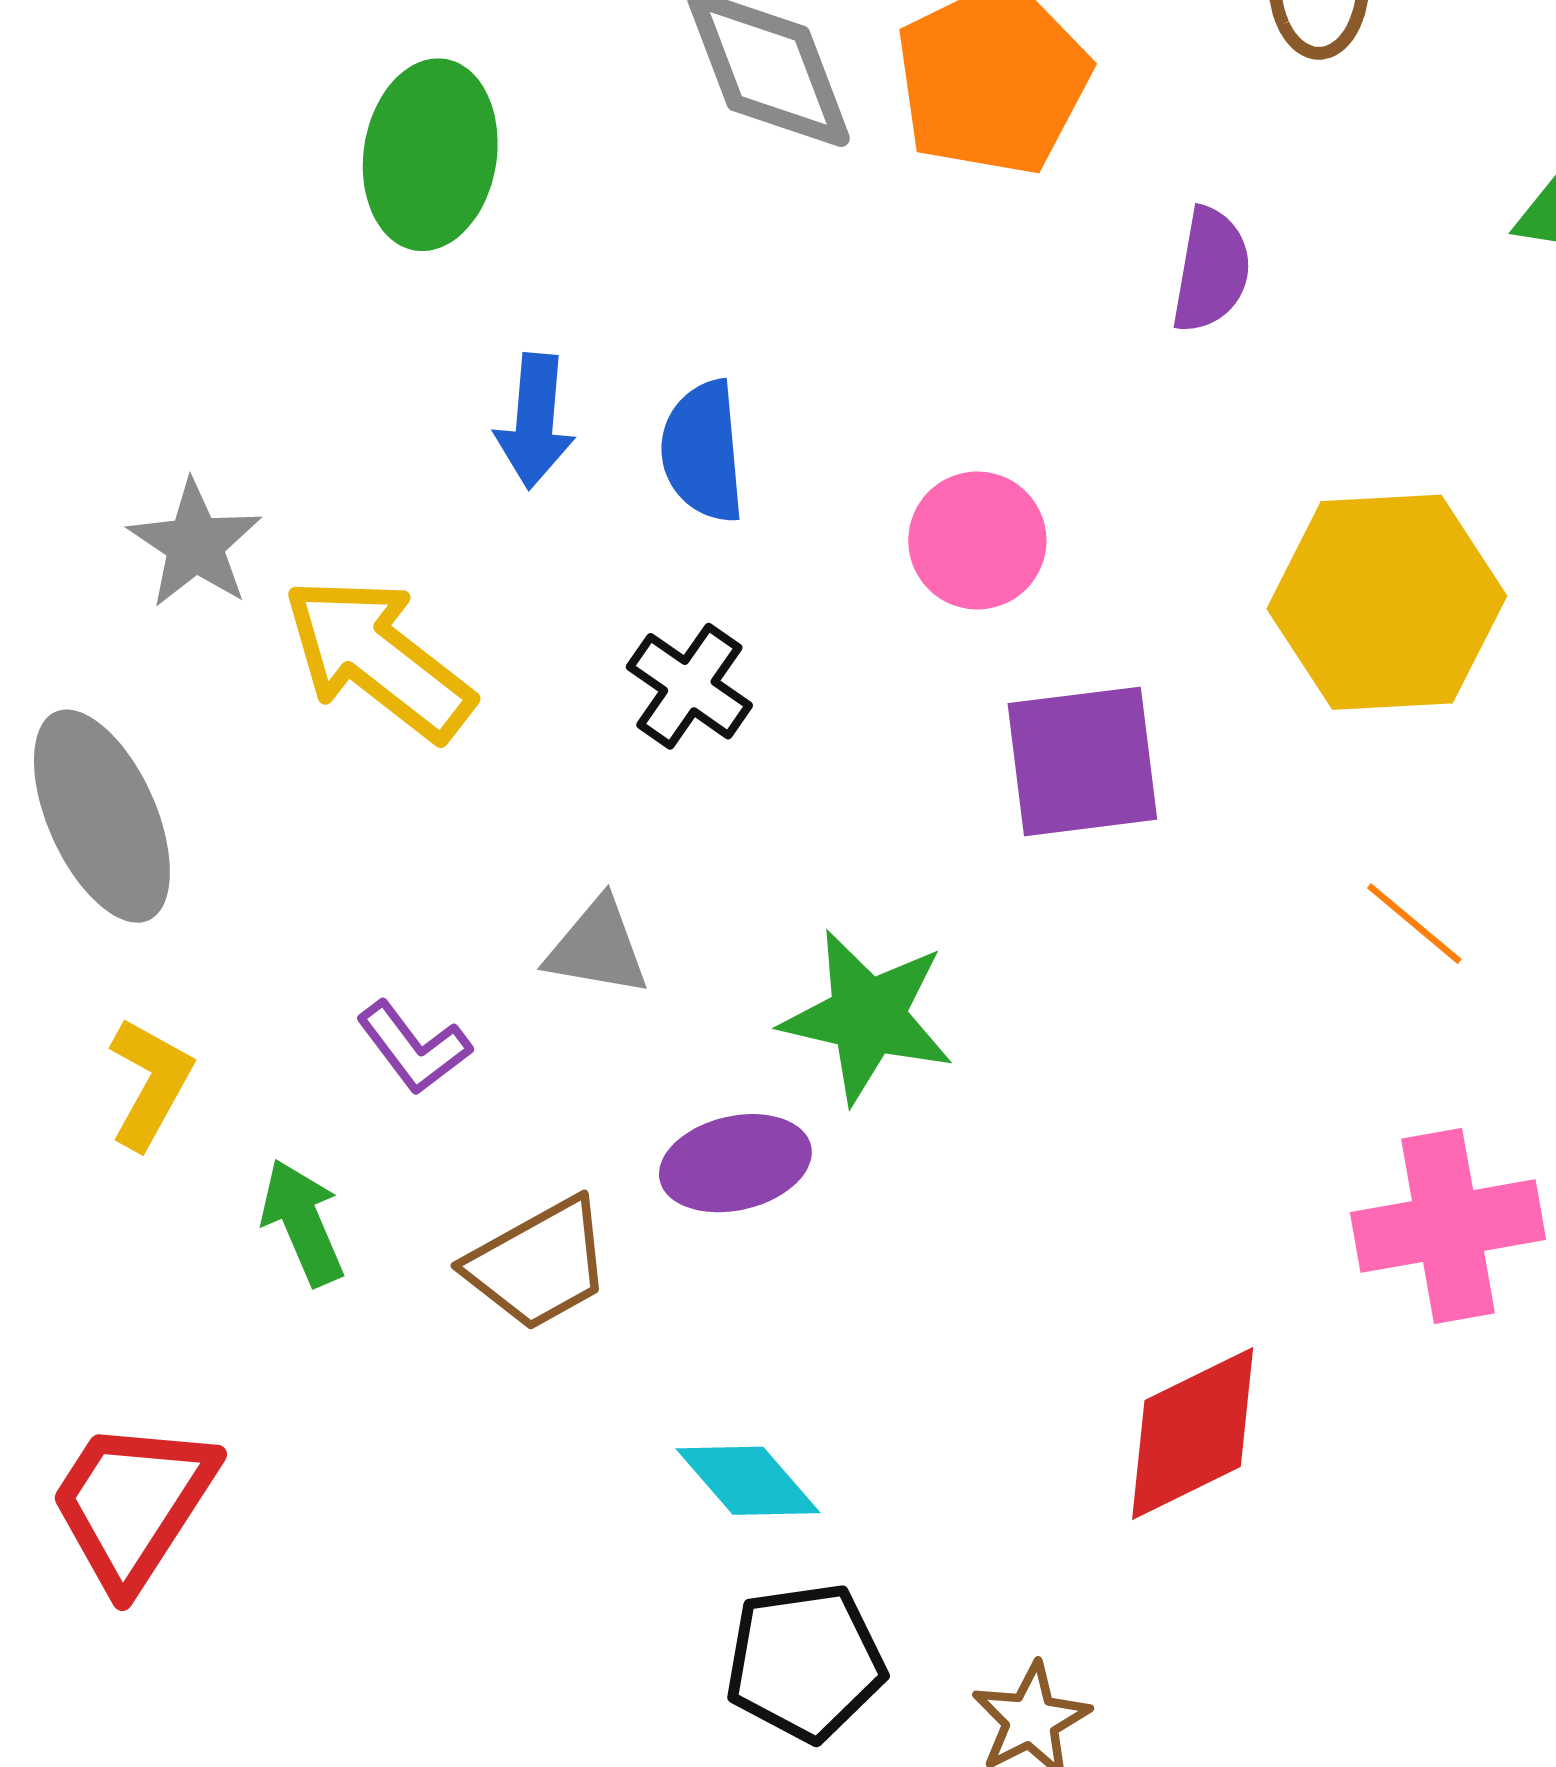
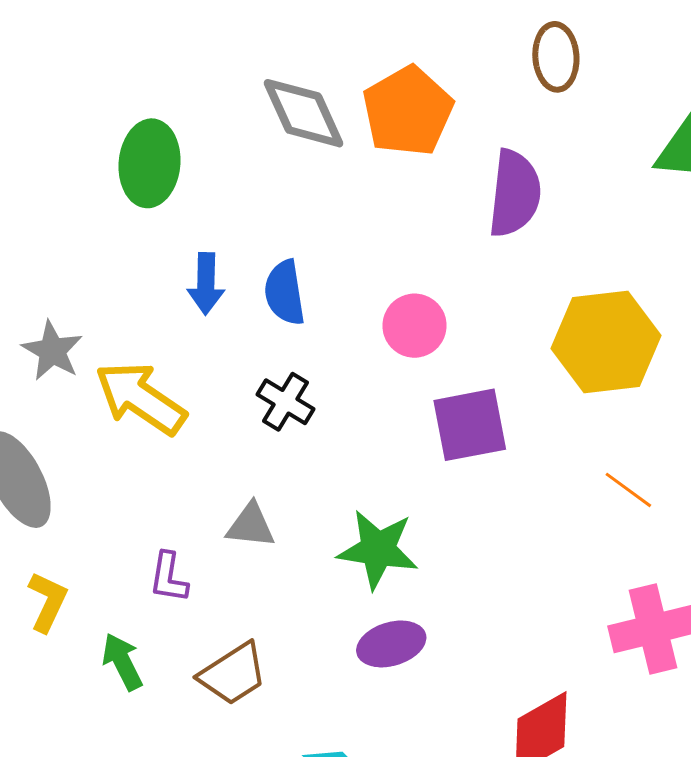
purple semicircle: (1211, 270) -> (515, 193), size x1.5
purple L-shape: (414, 1048) -> (169, 577), turned 50
purple ellipse: (735, 1163) -> (391, 644), moved

